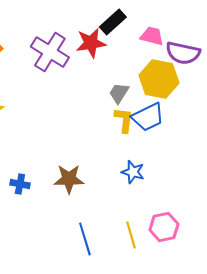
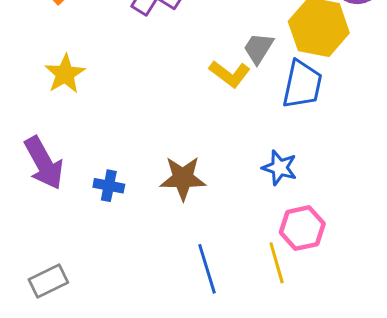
blue trapezoid: (148, 117) -> (302, 84), turned -52
yellow L-shape: (124, 120) -> (230, 74), moved, turned 120
pink hexagon: (164, 227) -> (302, 228), moved

